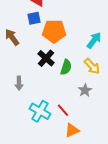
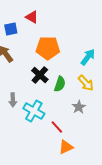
blue square: (34, 18) -> (11, 29), moved
cyan cross: (40, 111) -> (34, 111), moved

